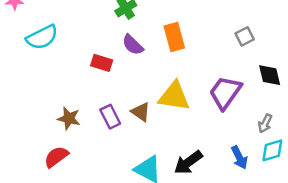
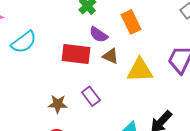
red rectangle: (102, 63) -> (76, 54), size x1.6
brown triangle: (141, 112) -> (111, 56), moved

